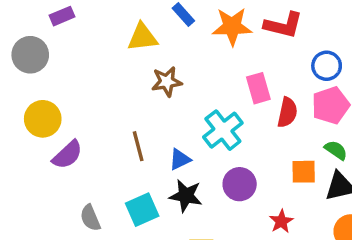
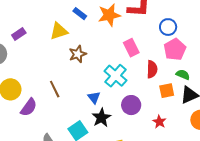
purple rectangle: (62, 16) -> (19, 34), moved
red semicircle: (287, 112) -> (152, 69), moved
brown line: (138, 146) -> (55, 89), moved
blue triangle: (180, 159) -> (94, 97), turned -32
black star: (186, 196) -> (101, 118), turned -30

